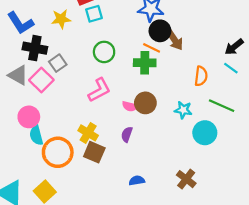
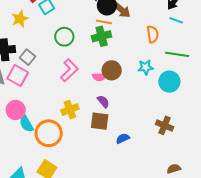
yellow cross: (88, 133) -> (70, 110), turned -36
purple semicircle: (127, 134) -> (103, 102), turned 136
brown square: (94, 152) -> (100, 121), moved

